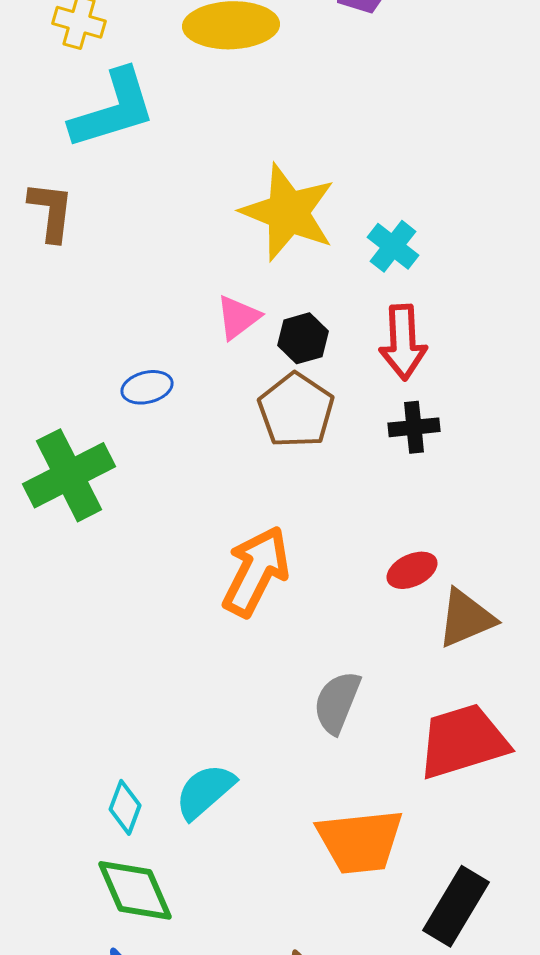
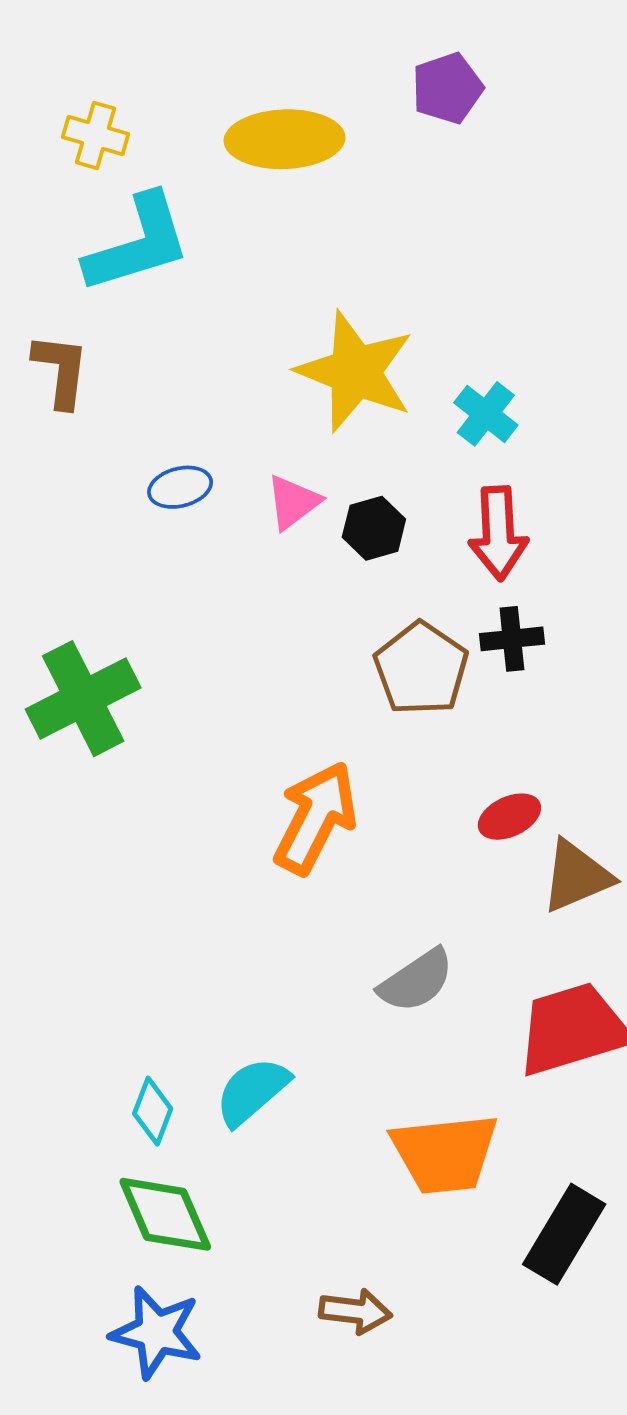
blue ellipse: (147, 387) -> (180, 487), moved
brown pentagon: (296, 410) -> (421, 669), moved
gray semicircle: (337, 702) -> (416, 981), turned -146

